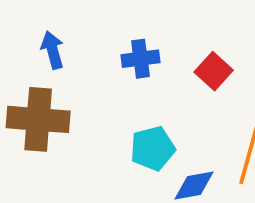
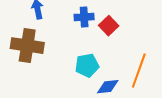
red square: (214, 71) -> (109, 26), moved

